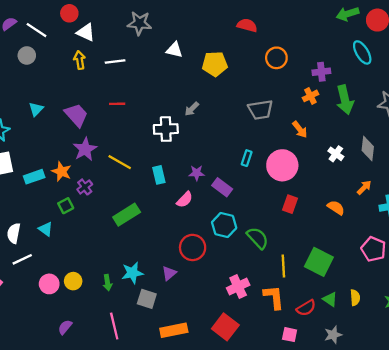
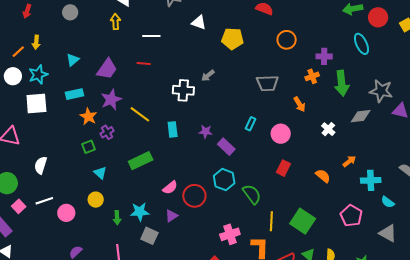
white line: (115, 61) -> (151, 36), moved
purple trapezoid: (76, 115) -> (107, 69), turned 70
gray diamond: (368, 148) -> (361, 116), moved, turned 70
pink circle: (282, 165) -> (281, 134), size x0.7
cyan rectangle: (34, 177) -> (74, 94), moved
pink semicircle: (185, 200) -> (170, 188), moved
cyan triangle: (46, 229) -> (100, 173), moved
white line: (22, 259) -> (44, 201), moved
yellow circle: (73, 281) -> (96, 200), moved

